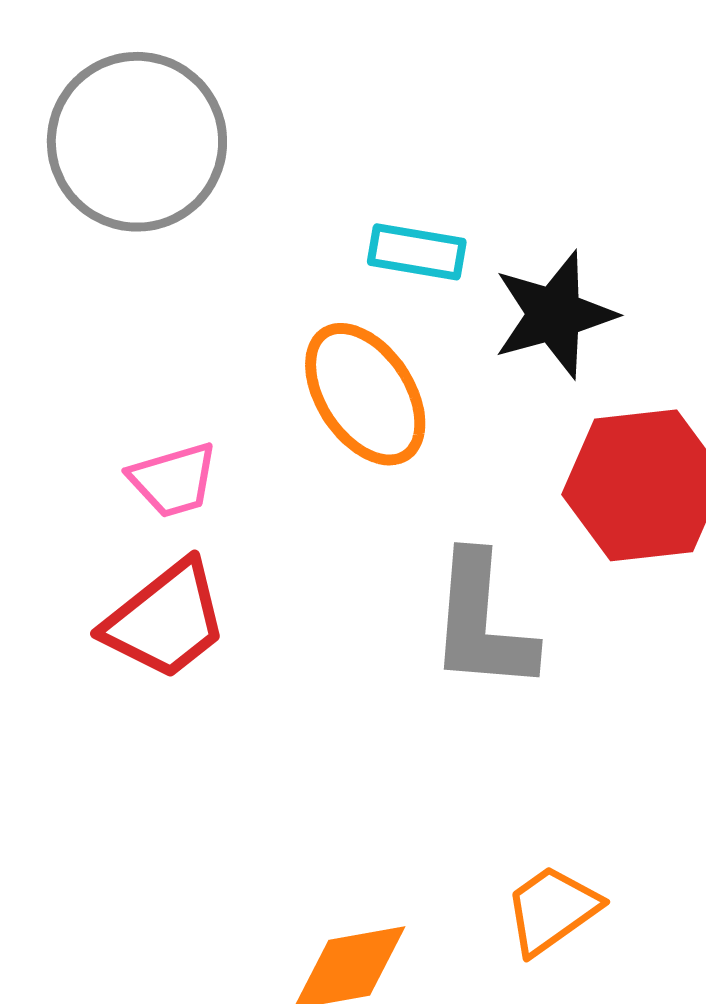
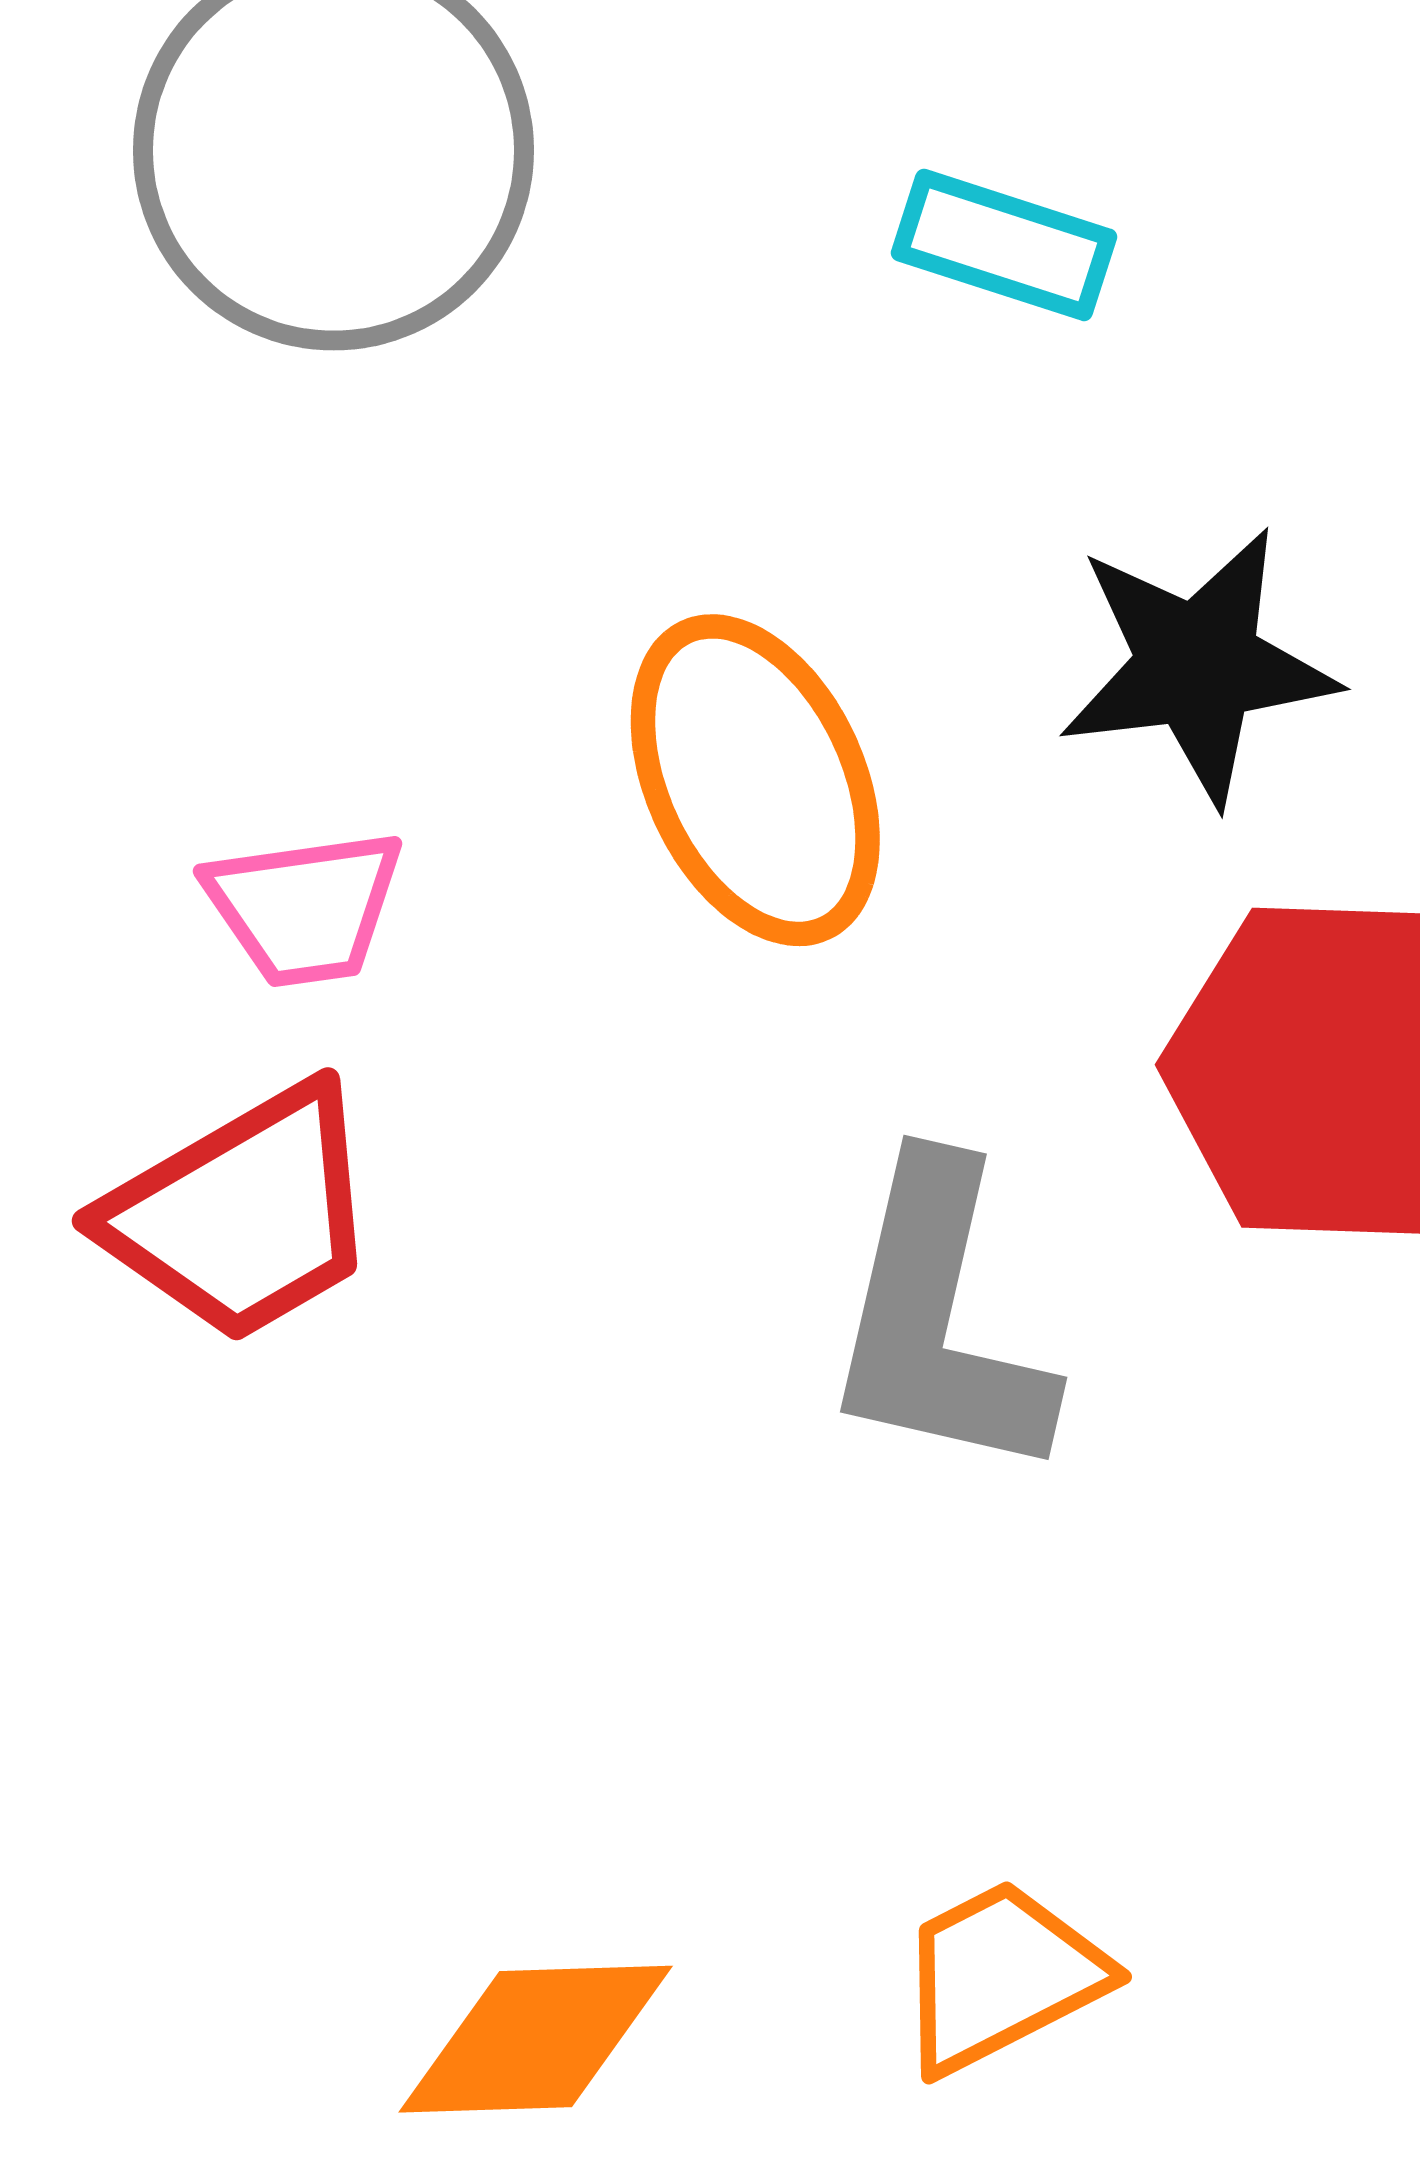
cyan rectangle: (417, 252) -> (1004, 245), moved

